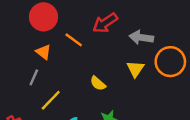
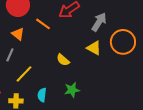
gray arrow: (141, 37) -> (99, 22), turned 114
yellow triangle: (135, 69) -> (94, 48), turned -35

